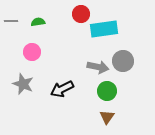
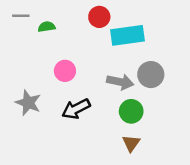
gray line: (11, 21) -> (21, 16), moved
pink circle: (32, 52) -> (65, 71), moved

